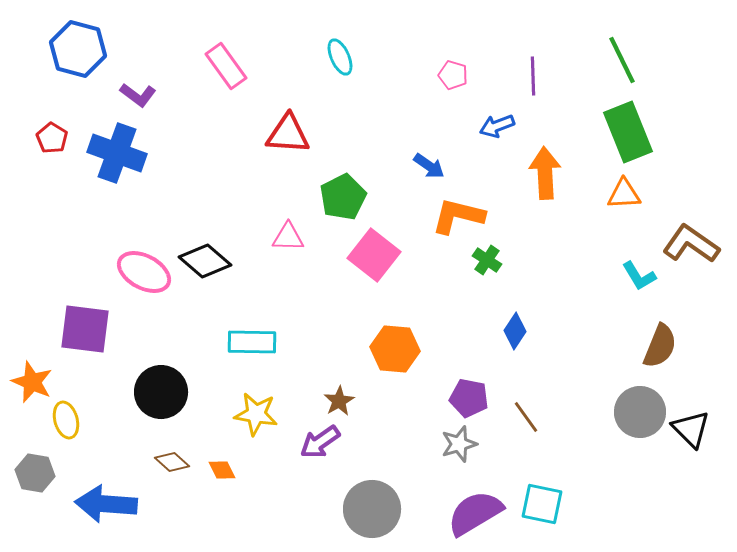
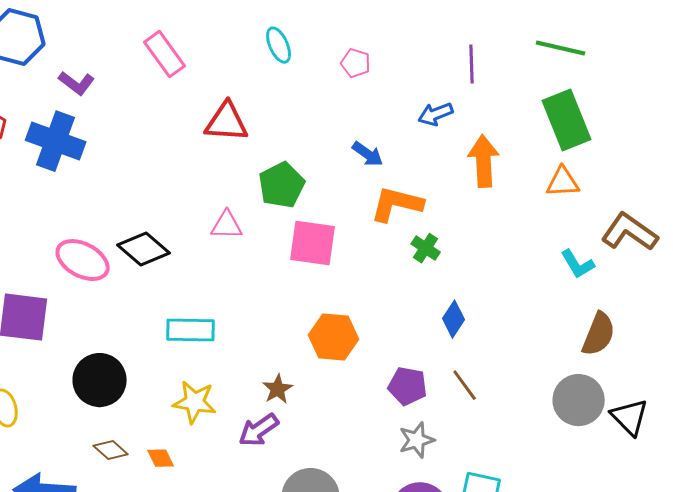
green line: (622, 60) -> (561, 48), turned -51
pink pentagon: (453, 75) -> (356, 63), moved
pink square: (374, 255) -> (313, 243), turned -30
brown line: (526, 417) -> (465, 385), moved
gray star: (459, 444) -> (417, 440), moved

